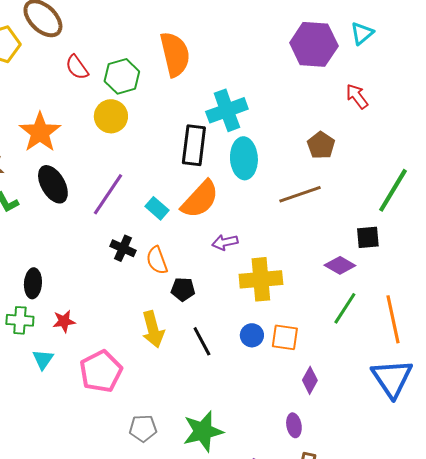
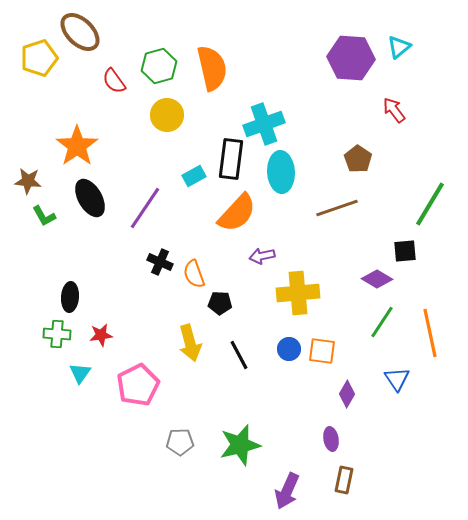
green hexagon: (122, 76) -> (159, 66), moved
yellow circle: (111, 116) -> (167, 115), moved
cyan rectangle: (157, 208) -> (194, 176), moved, turned -70
blue triangle: (392, 378) -> (397, 379), moved, size x0.6

